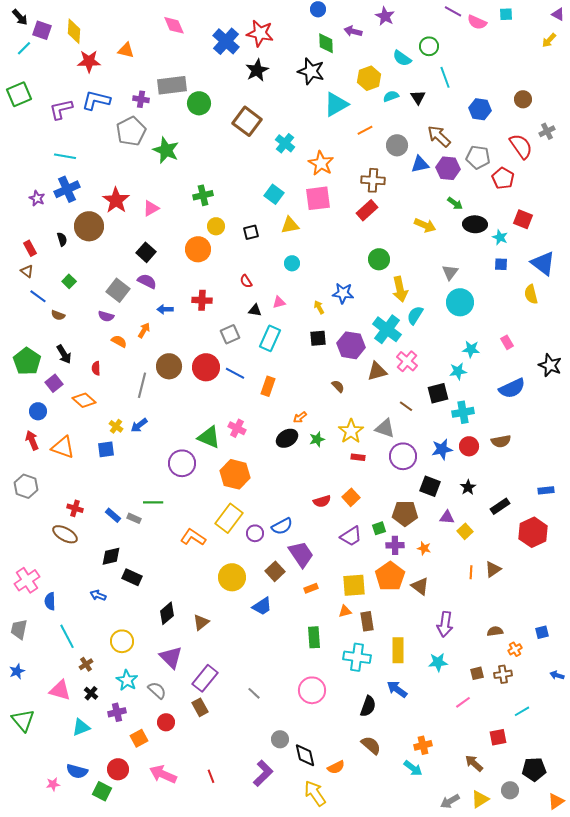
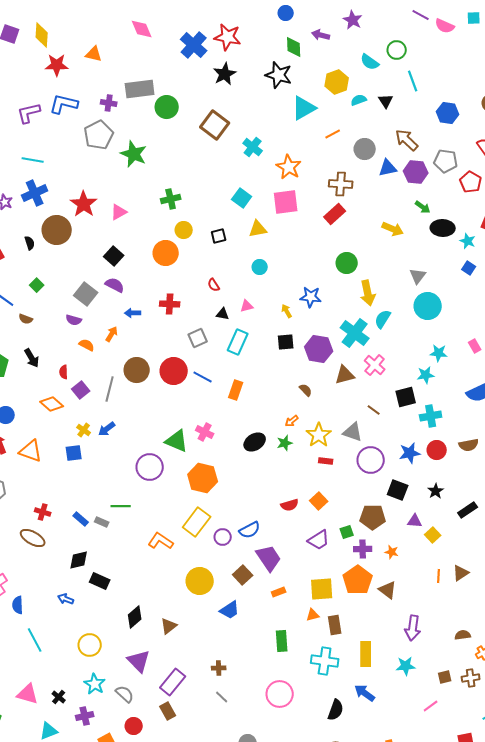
blue square: (501, 264) -> (469, 268), turned 32
purple square: (54, 383) -> (81, 390), moved
orange arrow: (300, 417) -> (292, 421), moved
brown cross: (86, 664) -> (219, 668), moved, turned 32

